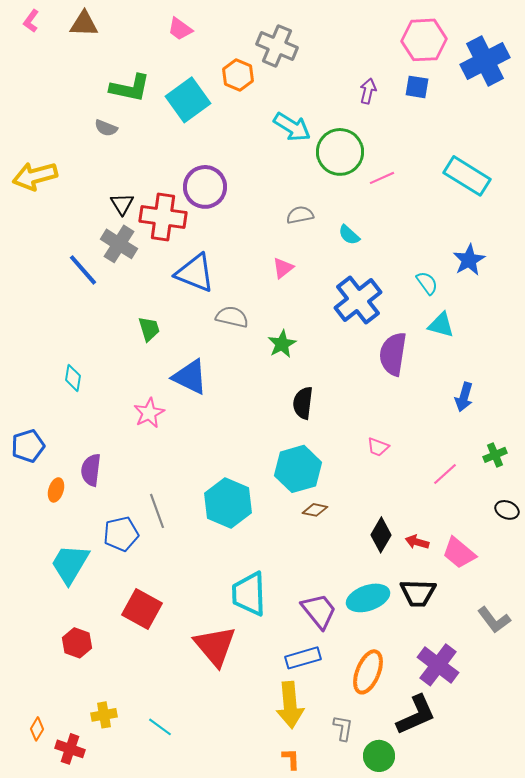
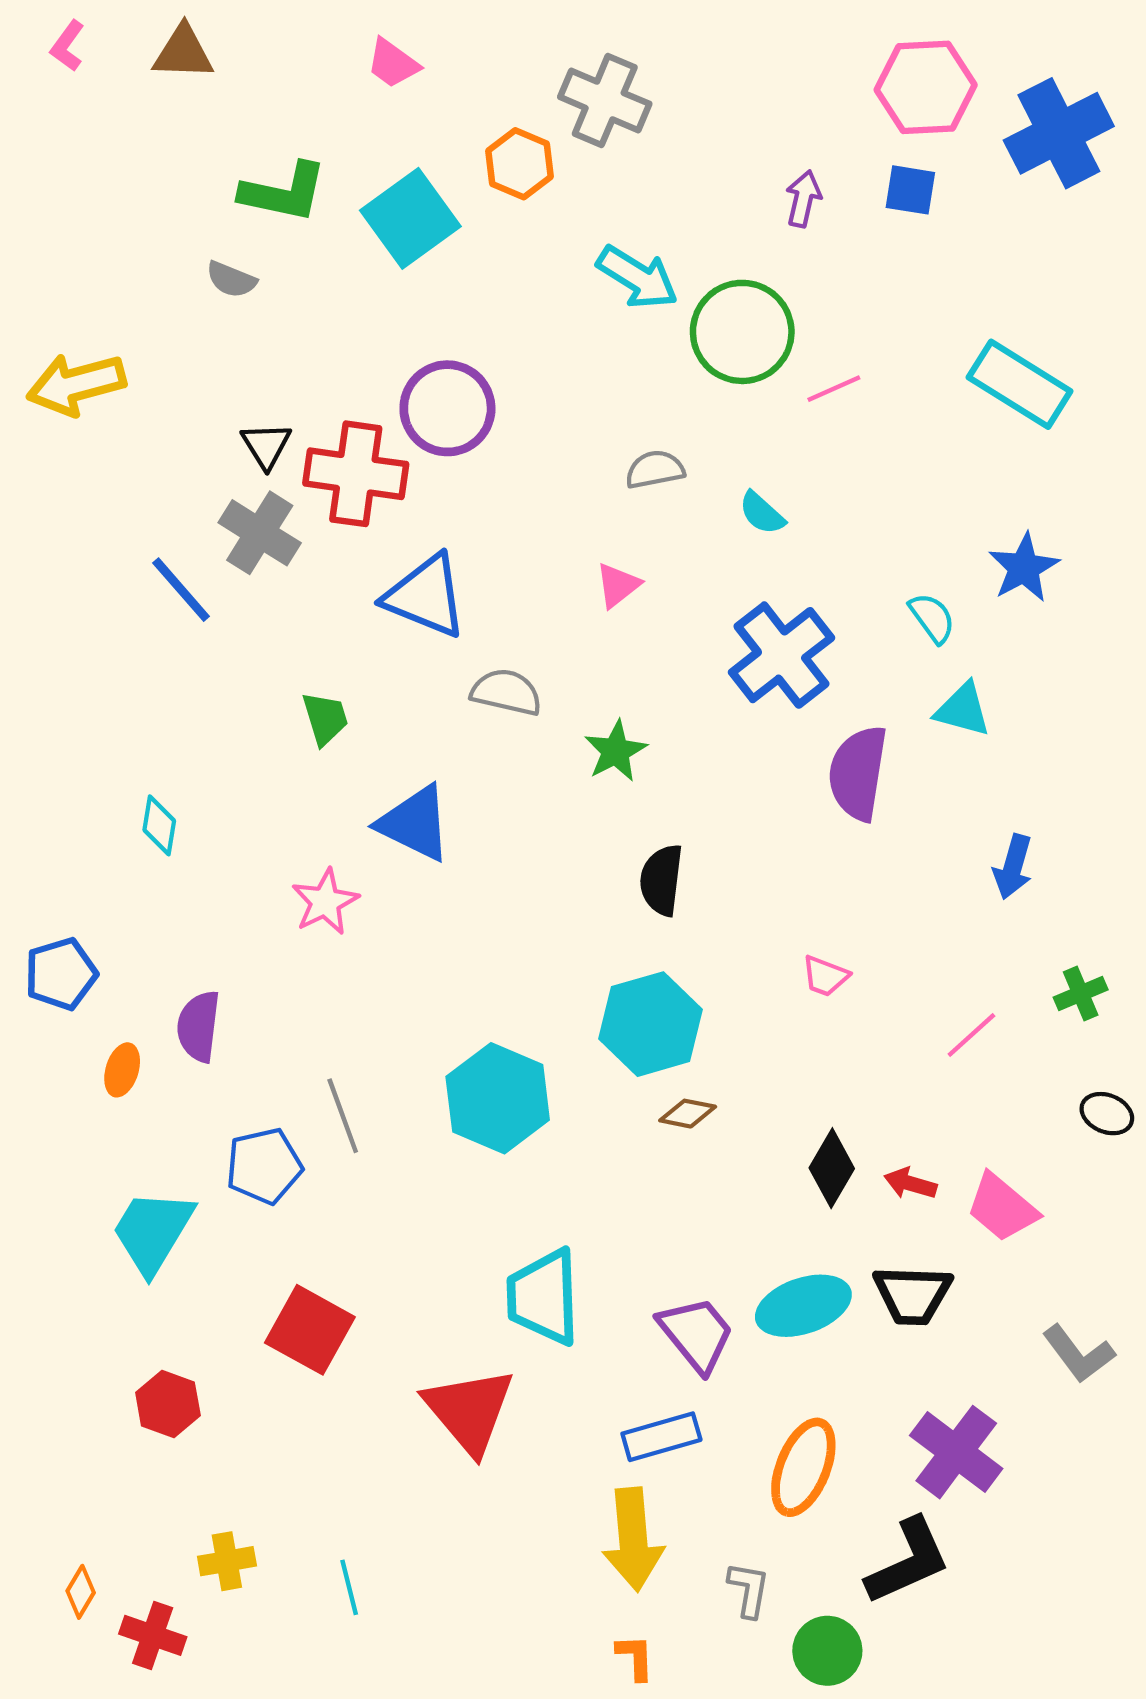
cyan line: (160, 727) -> (349, 1587), turned 40

